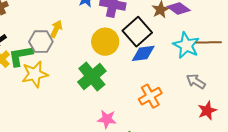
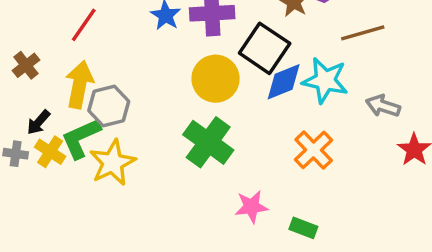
yellow arrow: (56, 29) -> (79, 85), moved, size x1.5
brown line: (209, 42) -> (363, 33), moved
cyan star: (186, 45) -> (325, 80), moved

